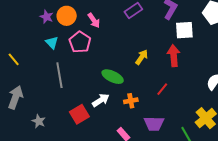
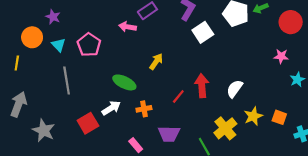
orange circle: (67, 16) -> (32, 37), moved
pink arrow: (94, 20) -> (127, 27), moved, turned 133
white square: (184, 30) -> (203, 32), turned -30
red arrow: (174, 56) -> (202, 86), moved
yellow line: (14, 59) -> (17, 63), turned 48
gray star: (39, 121) -> (44, 130), size x1.5

